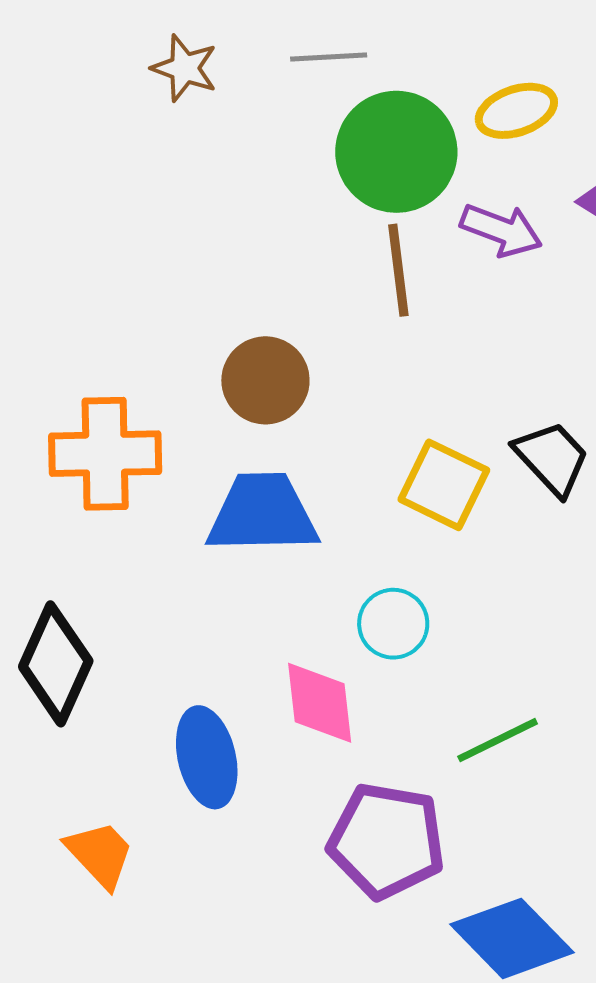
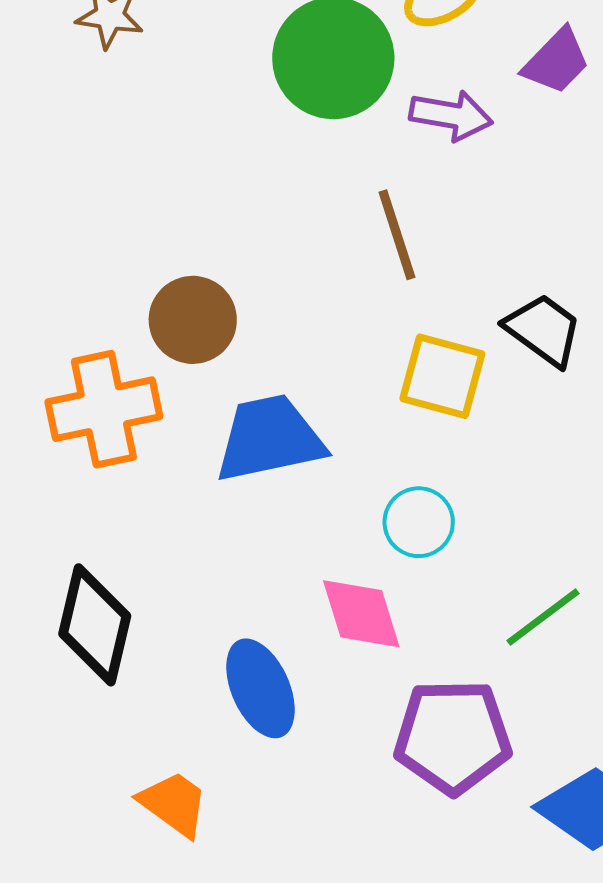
brown line: (398, 270) -> (397, 235), moved
brown circle: (265, 380) -> (193, 320), moved

